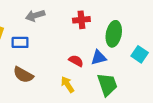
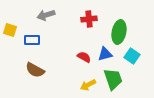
cyan square: (140, 54) -> (132, 56), moved
yellow arrow: (67, 84) -> (88, 85), moved, turned -84

